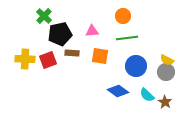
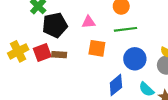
brown rectangle: (72, 53) -> (59, 55), moved
yellow cross: (25, 59) -> (18, 51), turned -30
blue diamond: (118, 91) -> (116, 85), turned -75

